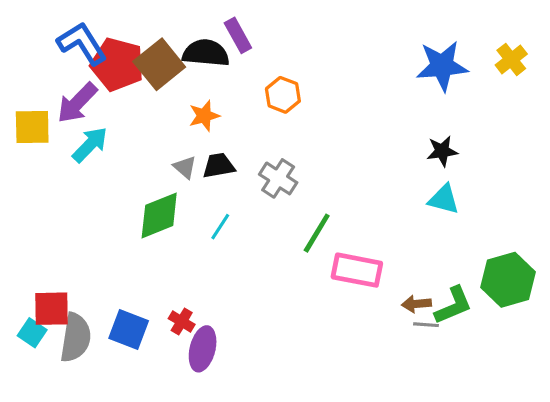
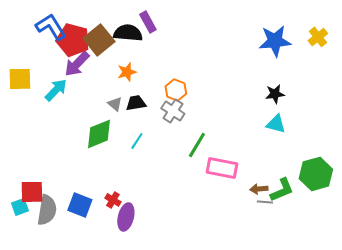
orange hexagon: (283, 95) -> (176, 90), moved
purple arrow: (77, 103) -> (77, 64), moved
cyan square: (32, 333) -> (20, 207), turned 36

